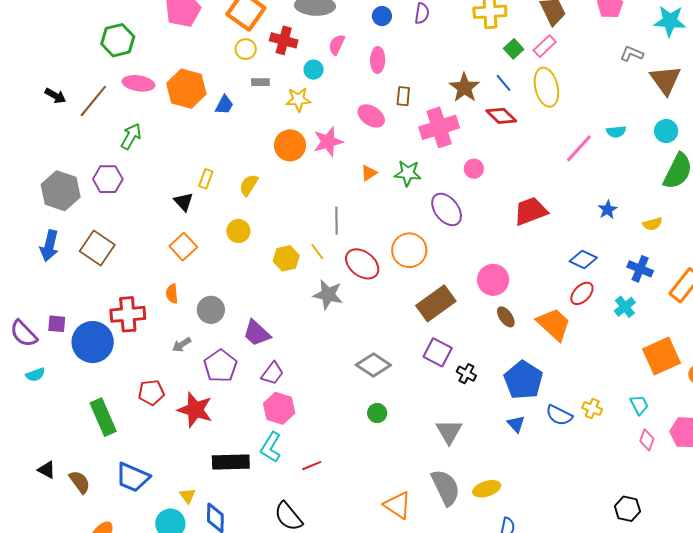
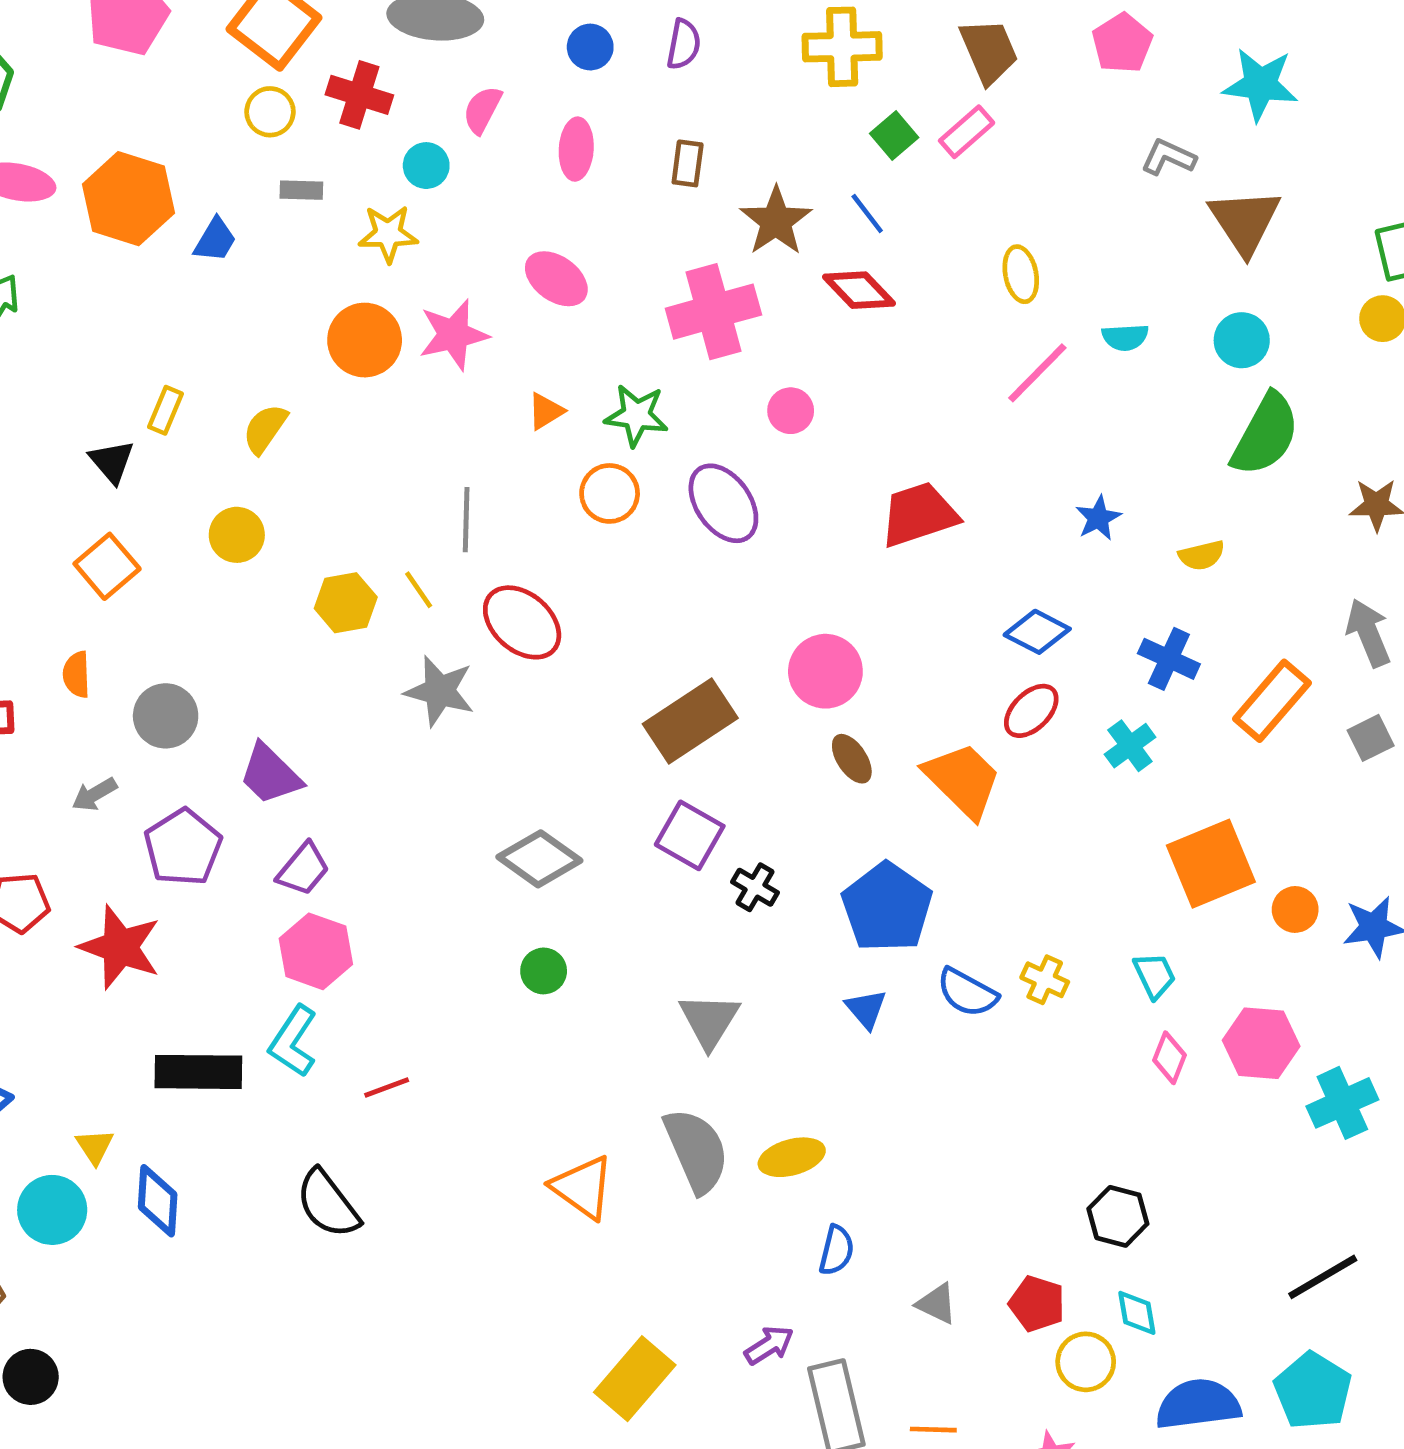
yellow ellipse: (546, 87) -> (1021, 274), moved, size x0.6
brown rectangle: (403, 96) -> (688, 163), moved
orange circle: (409, 250) -> (610, 493), moved, size x0.7

